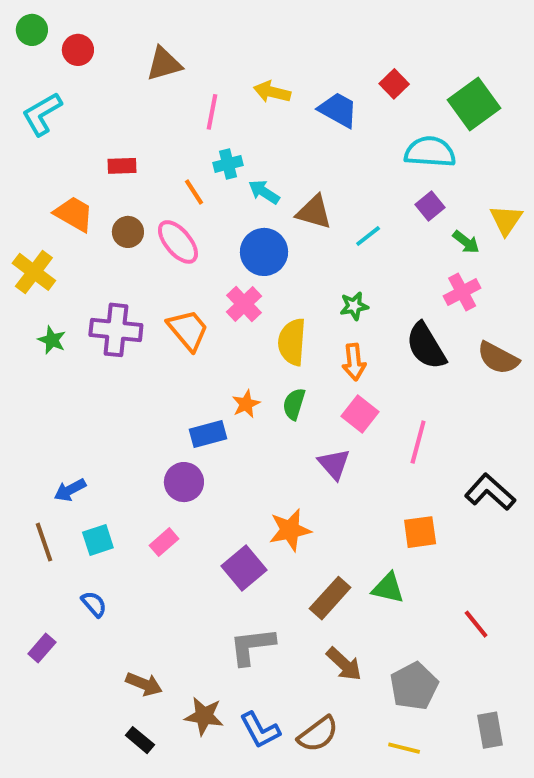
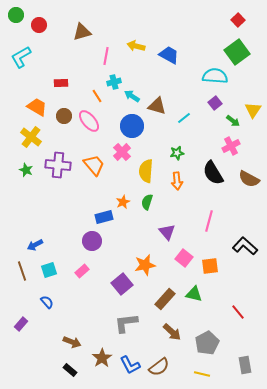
red square: (394, 84) -> (238, 20), moved
yellow cross: (34, 272) -> (31, 137), moved
pink square: (360, 414) -> (184, 258), moved
brown star: (204, 716) -> (102, 358), turned 30

